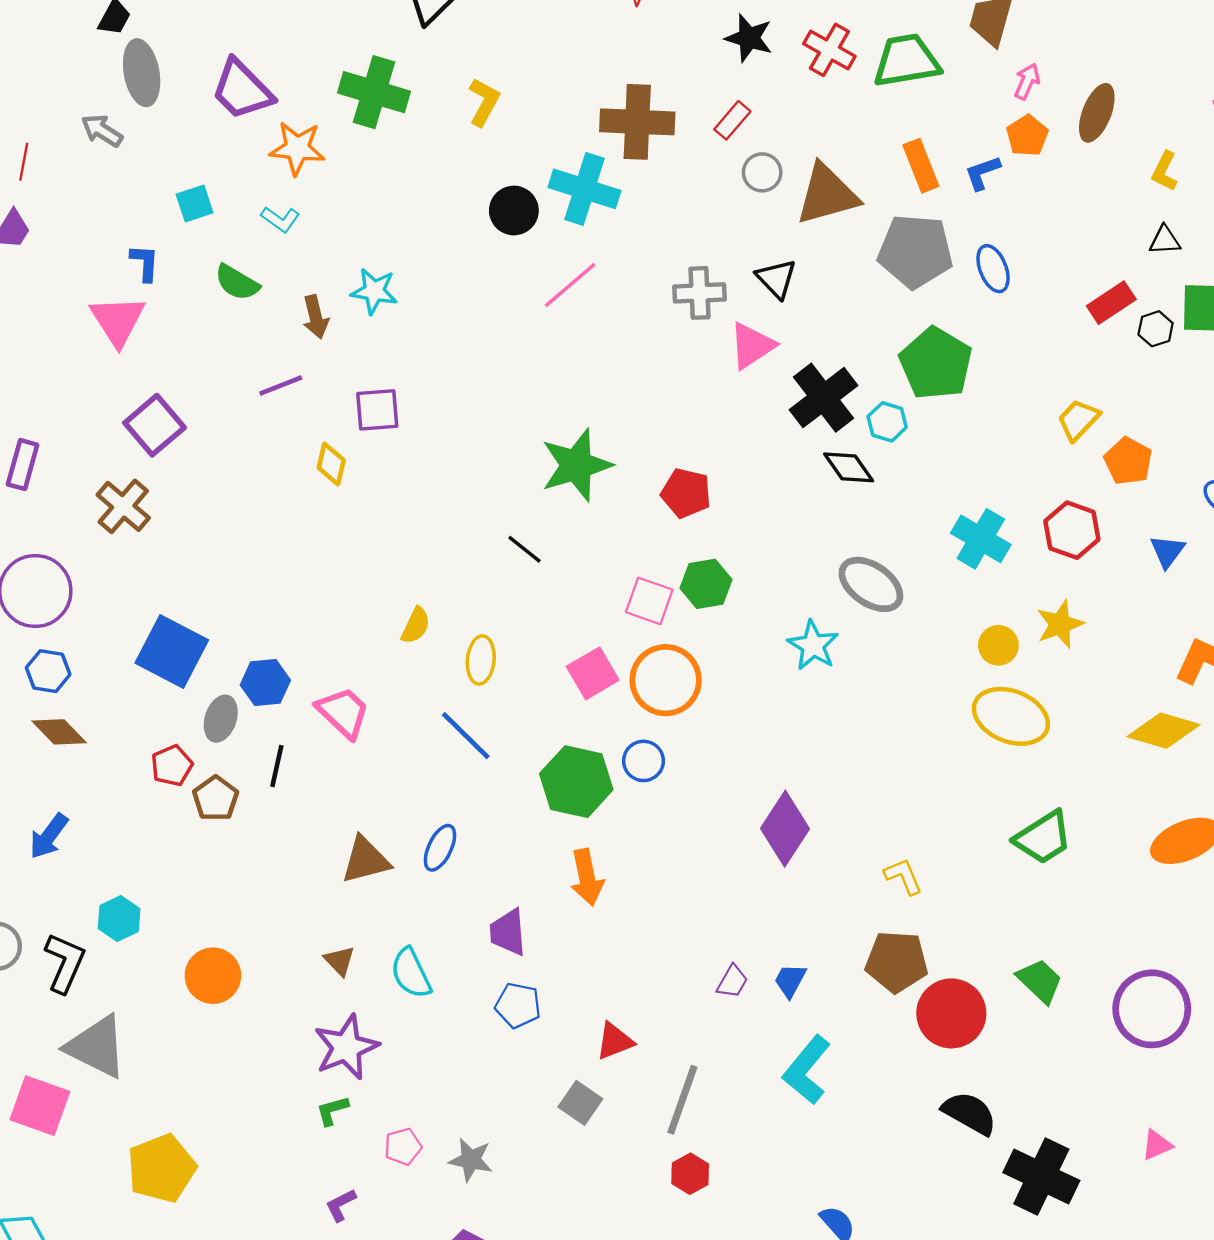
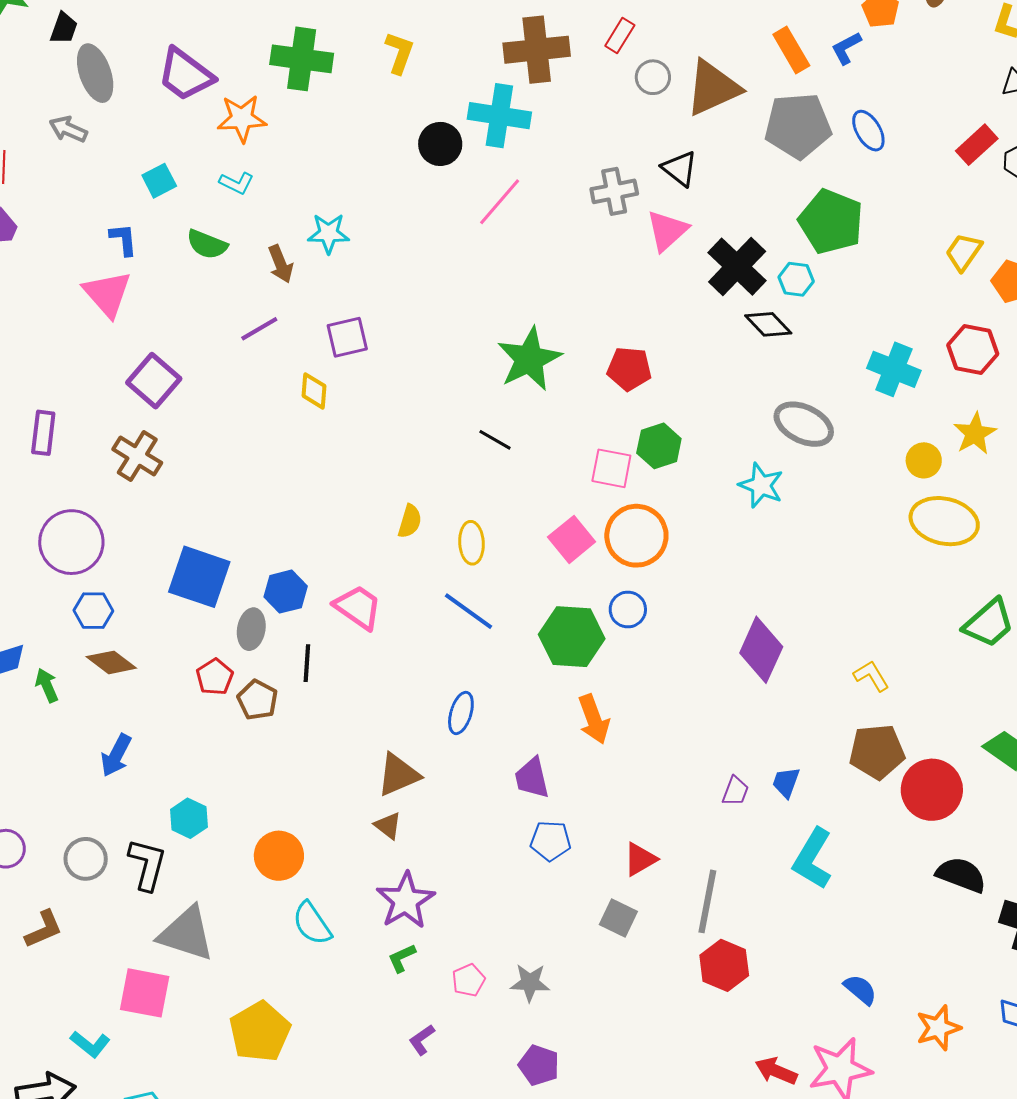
brown triangle: (366, 860) -> (398, 775), moved
cyan semicircle: (411, 973) -> (312, 923), moved
red hexagon: (690, 1174) -> (724, 965), size x1.4

